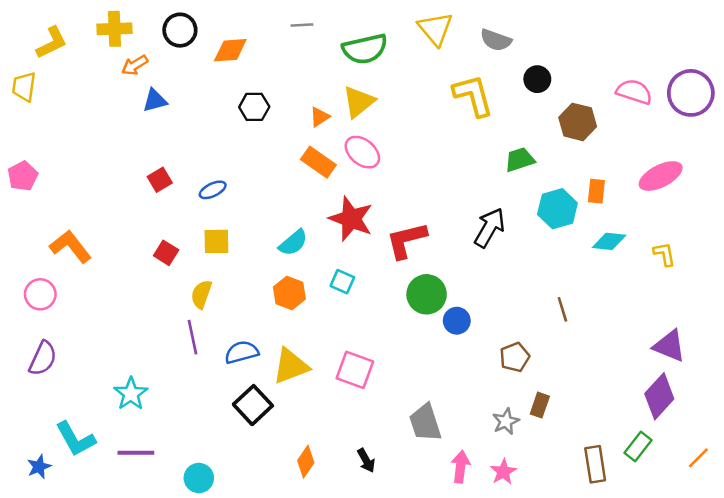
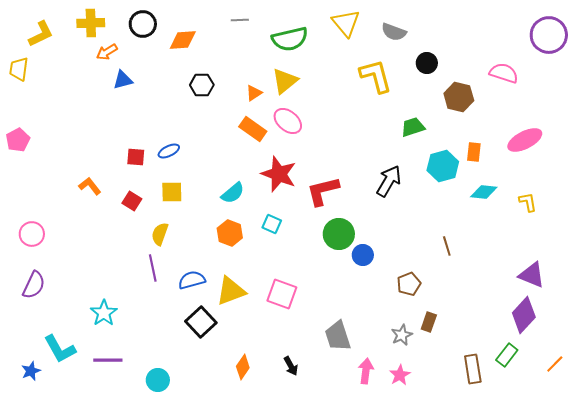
purple circle: (691, 93) -> (549, 35), moved
red square: (160, 180) -> (136, 157), moved, turned 36
orange L-shape: (70, 246) -> (90, 186), moved, size x0.7

